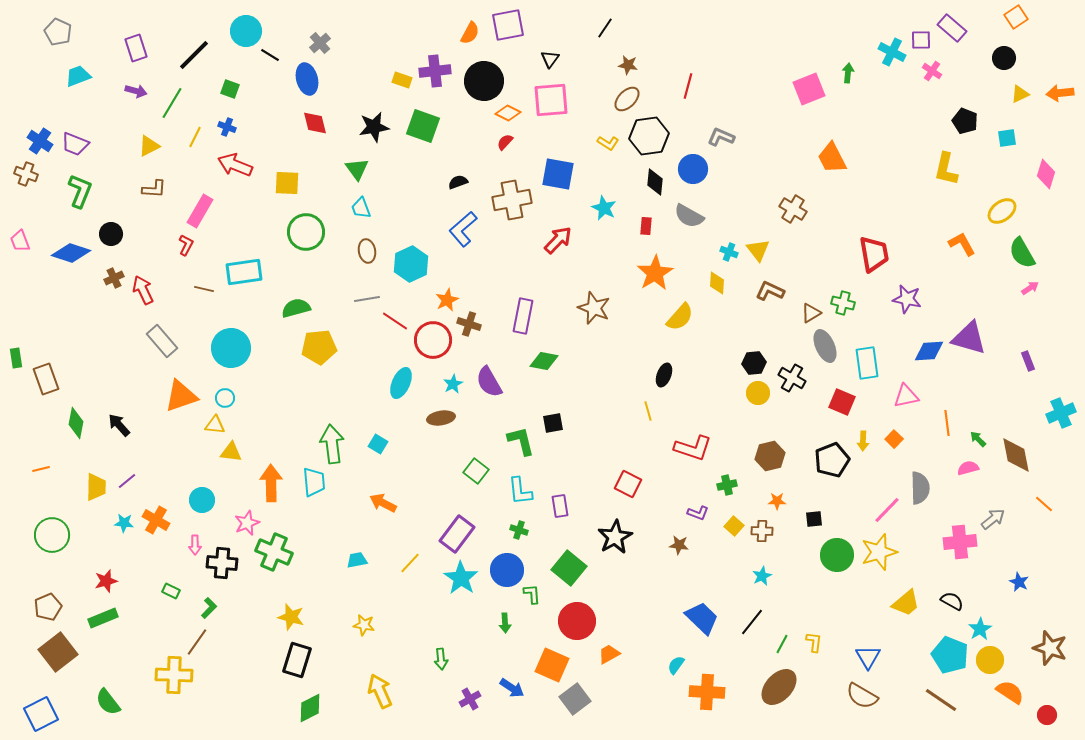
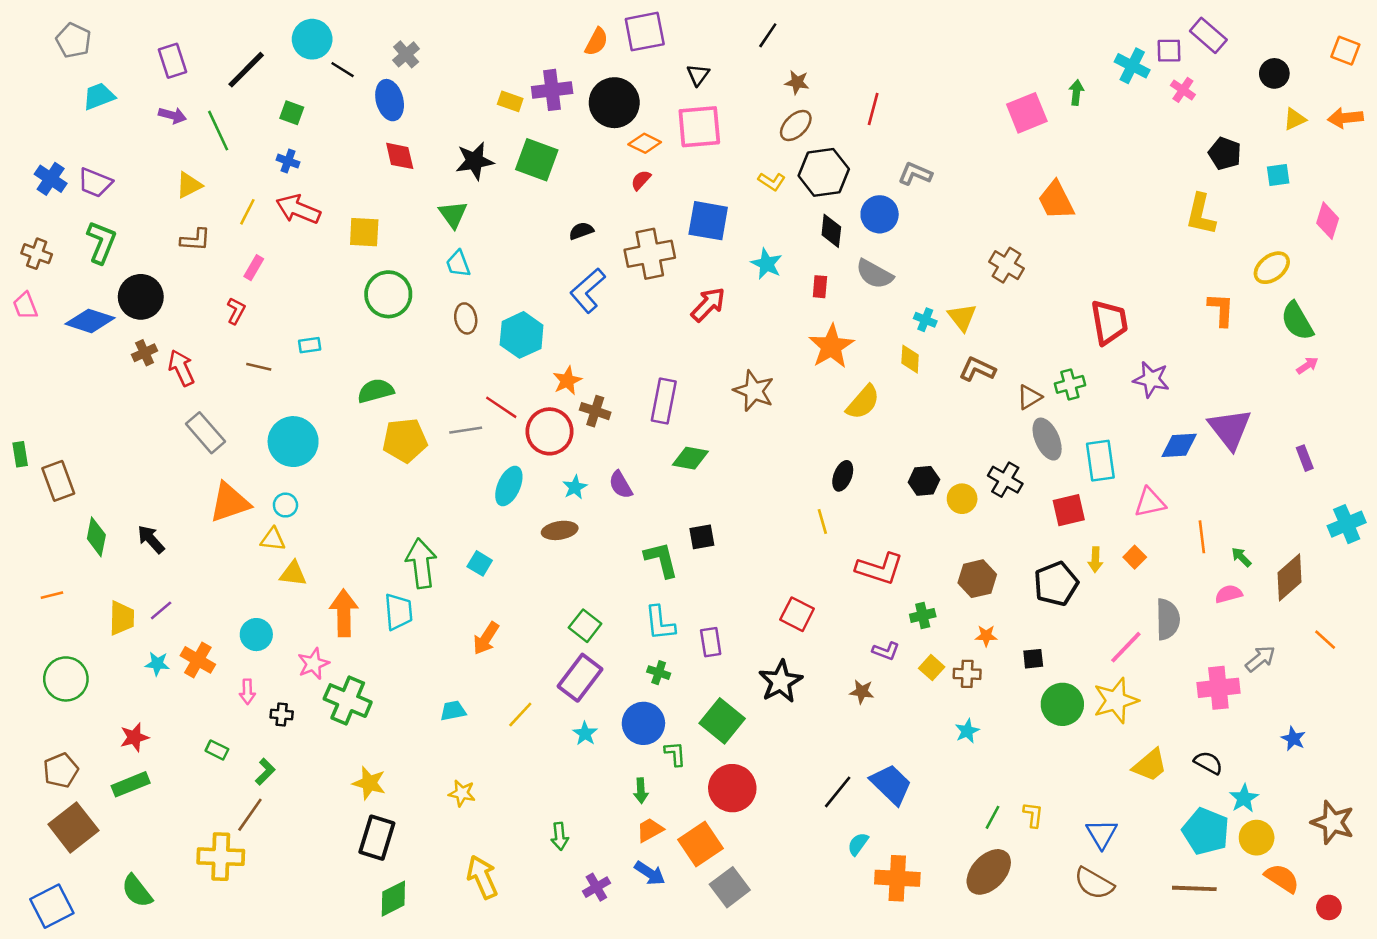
orange square: (1016, 17) -> (1345, 51), moved, turned -35
green line: (172, 103) -> (218, 131), turned -56
yellow line: (195, 137) -> (247, 212), moved
brown cross: (26, 174) -> (37, 254), moved
pink rectangle: (200, 211) -> (254, 268), size x0.6
black circle: (111, 234) -> (141, 297), size x1.5
orange L-shape: (962, 244) -> (1221, 310), turned 32
cyan rectangle: (244, 272) -> (310, 345), size x0.5
gray line: (367, 299) -> (466, 430), moved
green cross: (843, 303) -> (1070, 384), turned -30
purple triangle: (969, 338) -> (1230, 429), turned 36
black hexagon: (754, 363) -> (924, 481), moved
purple semicircle: (489, 382) -> (621, 485), size x0.7
red square: (842, 402) -> (1069, 510), turned -36
brown diamond: (1016, 455) -> (1290, 577), turned 60
green square: (476, 471) -> (585, 626), moved
orange arrow: (383, 503) -> (486, 638), turned -84
black cross: (222, 563) -> (282, 714), size x0.6
cyan star: (461, 578) -> (585, 734), size x0.6
black line: (752, 622) -> (838, 792), moved
orange trapezoid: (609, 654) -> (650, 830), moved
orange square: (552, 665) -> (701, 844), turned 32
brown line: (941, 700) -> (1194, 888), turned -32

